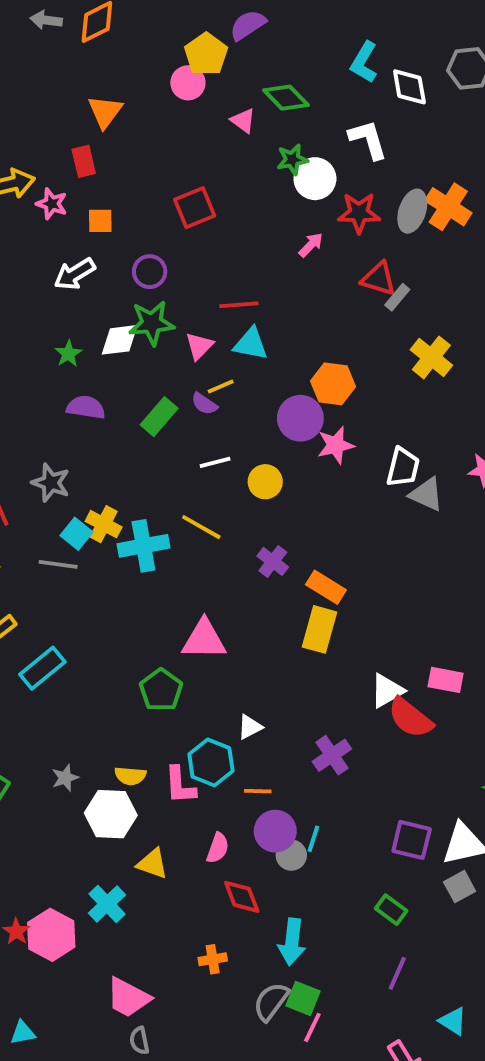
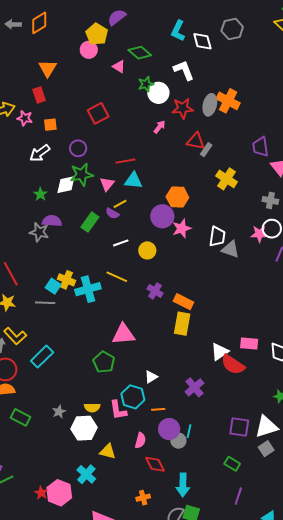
gray star: (51, 483) -> (39, 232), moved

